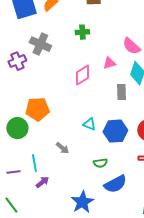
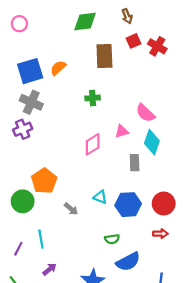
gray cross: (40, 44) -> (31, 102), moved
orange pentagon: (37, 109) -> (44, 181), turned -30
gray arrow: (62, 148) -> (71, 209), moved
purple line: (13, 172) -> (18, 249), turned -56
purple arrow: (42, 182) -> (50, 269), moved

